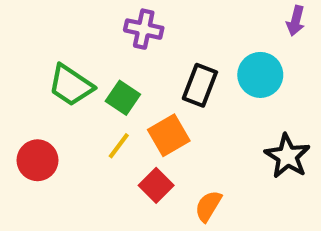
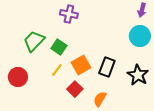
cyan circle: (260, 75) -> (140, 36), moved
green trapezoid: (71, 85) -> (34, 41), turned 100
black rectangle: (200, 85) -> (107, 67), moved

